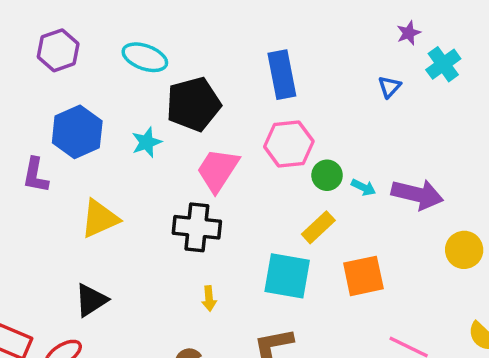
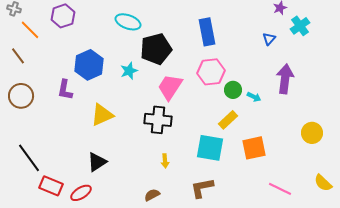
purple hexagon: (58, 50) -> (63, 16), moved
purple arrow: (417, 194) -> (285, 79), moved, turned -96

